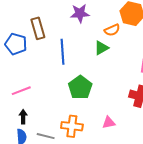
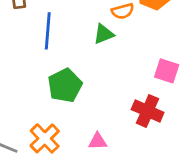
orange cross: (72, 126) -> (45, 138), turned 30

